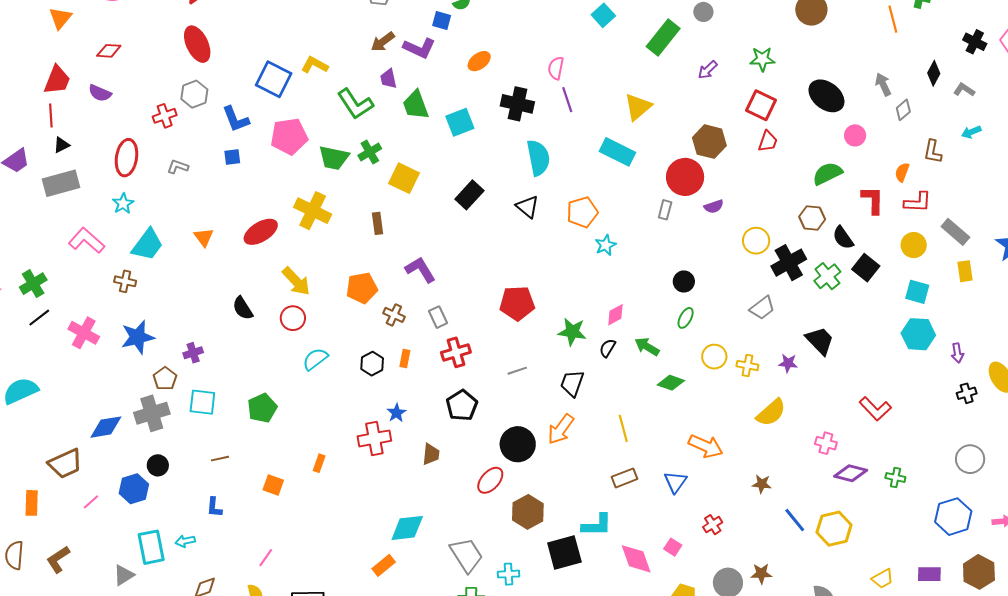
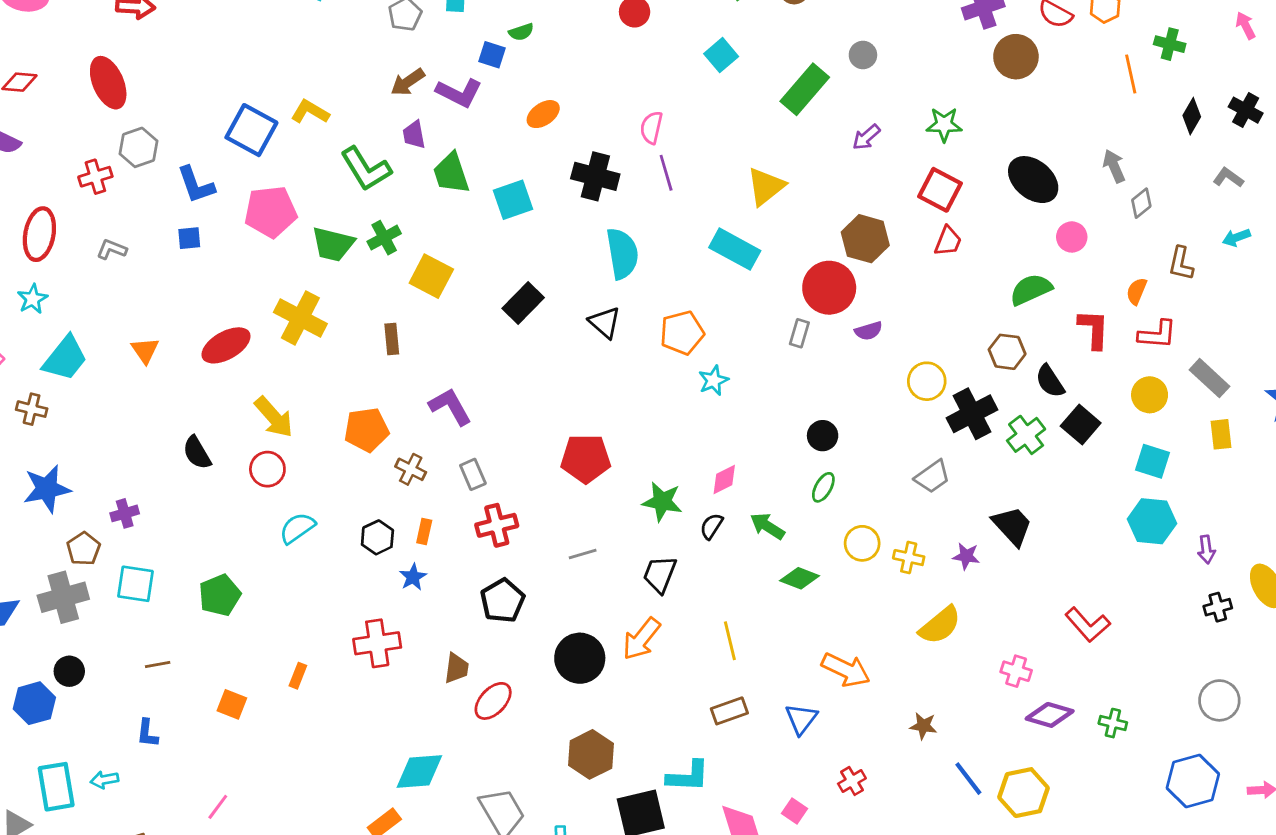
red ellipse: (197, 44) -> (108, 83), moved
black diamond: (934, 73) -> (1192, 116), moved
blue star: (397, 413) -> (413, 577), moved
red ellipse: (490, 480) -> (493, 701), moved

